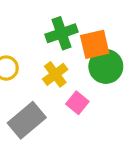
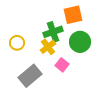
green cross: (62, 33) -> (53, 32), moved
orange square: (95, 44) -> (73, 15), moved

